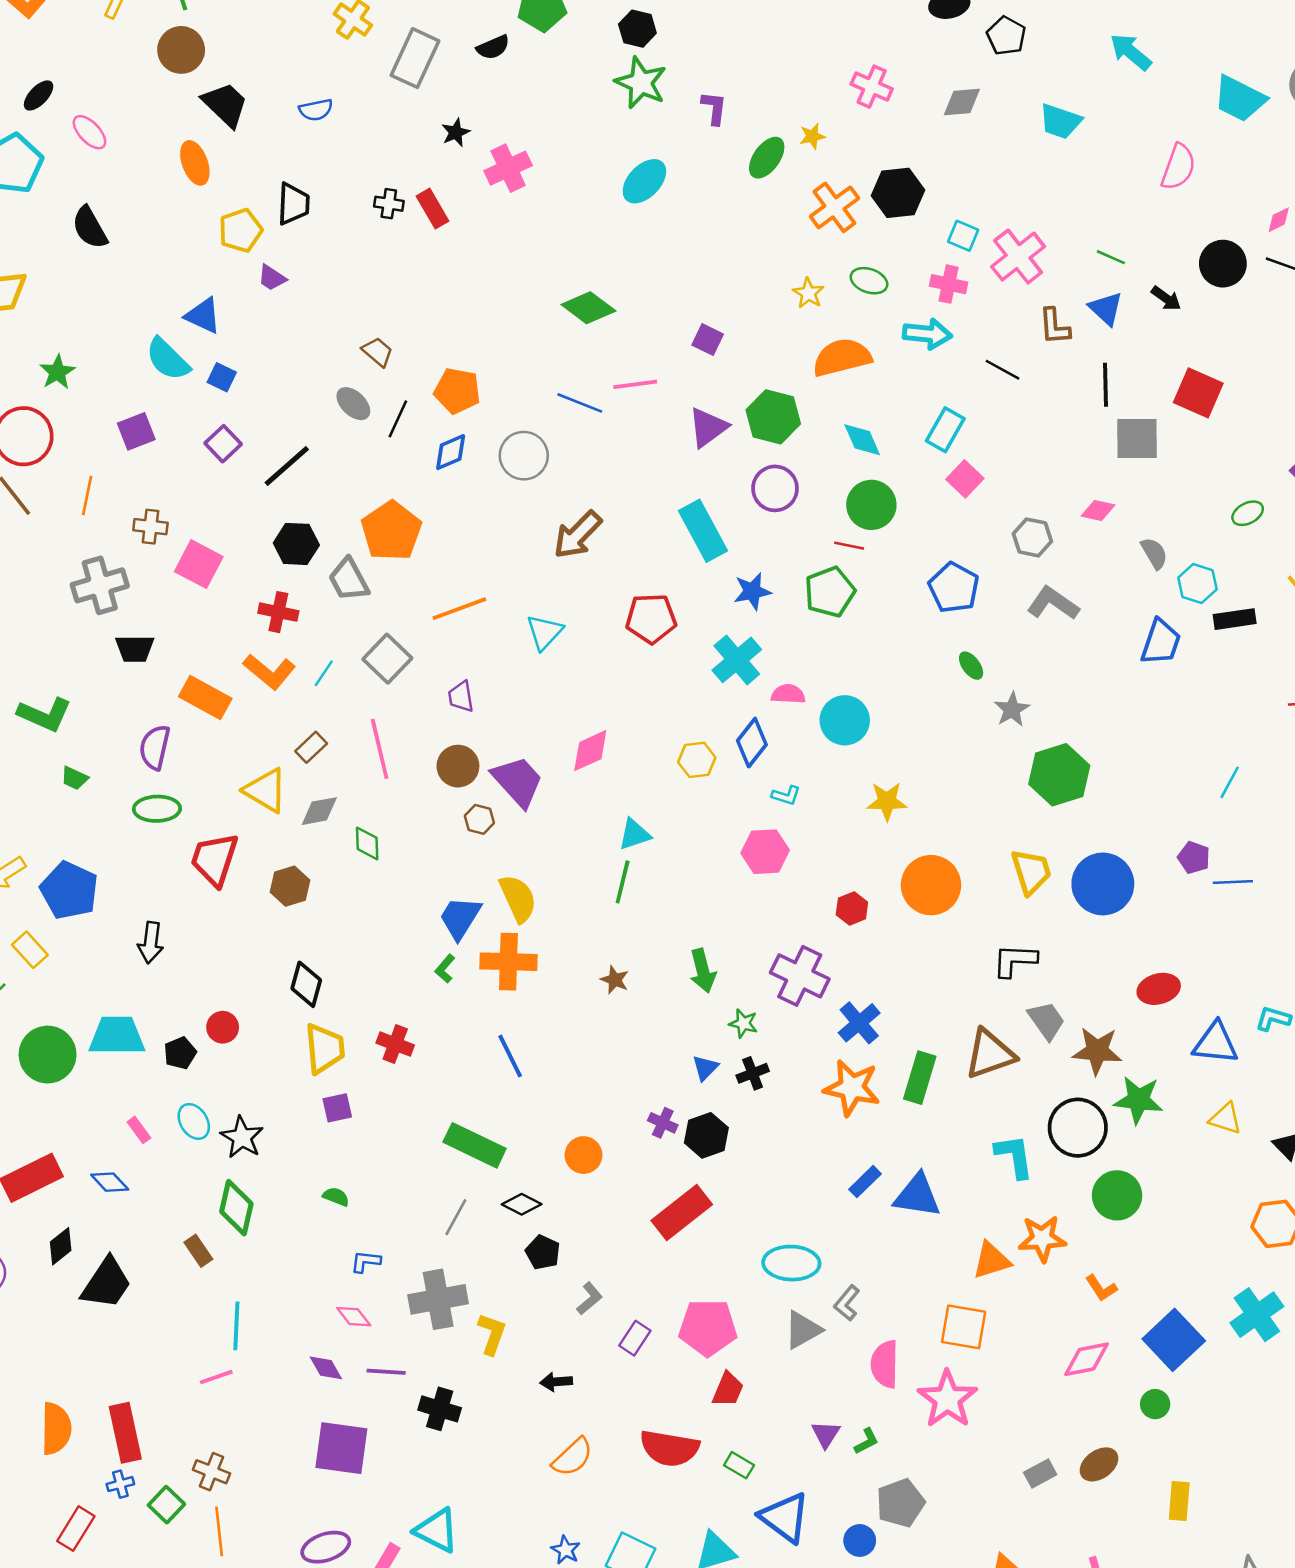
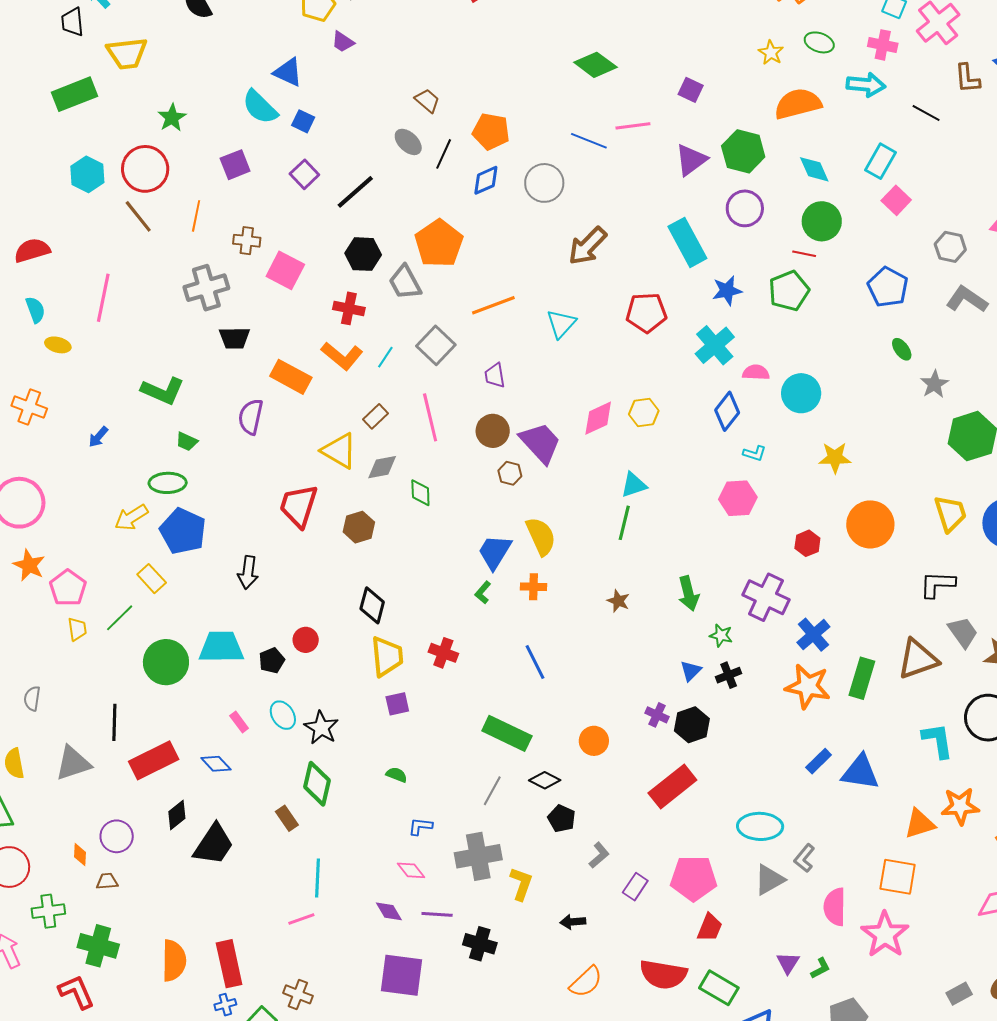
yellow hexagon: (697, 760) -> (644, 413), moved
green ellipse: (157, 809) -> (168, 483), moved
orange cross: (508, 962) -> (533, 587), size x0.6
green rectangle: (739, 1465) -> (719, 988), size x1.6

